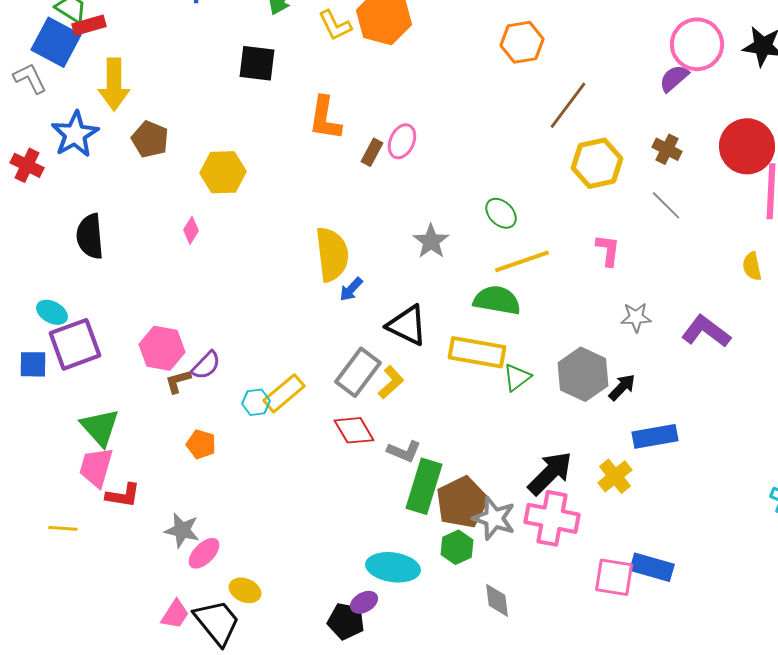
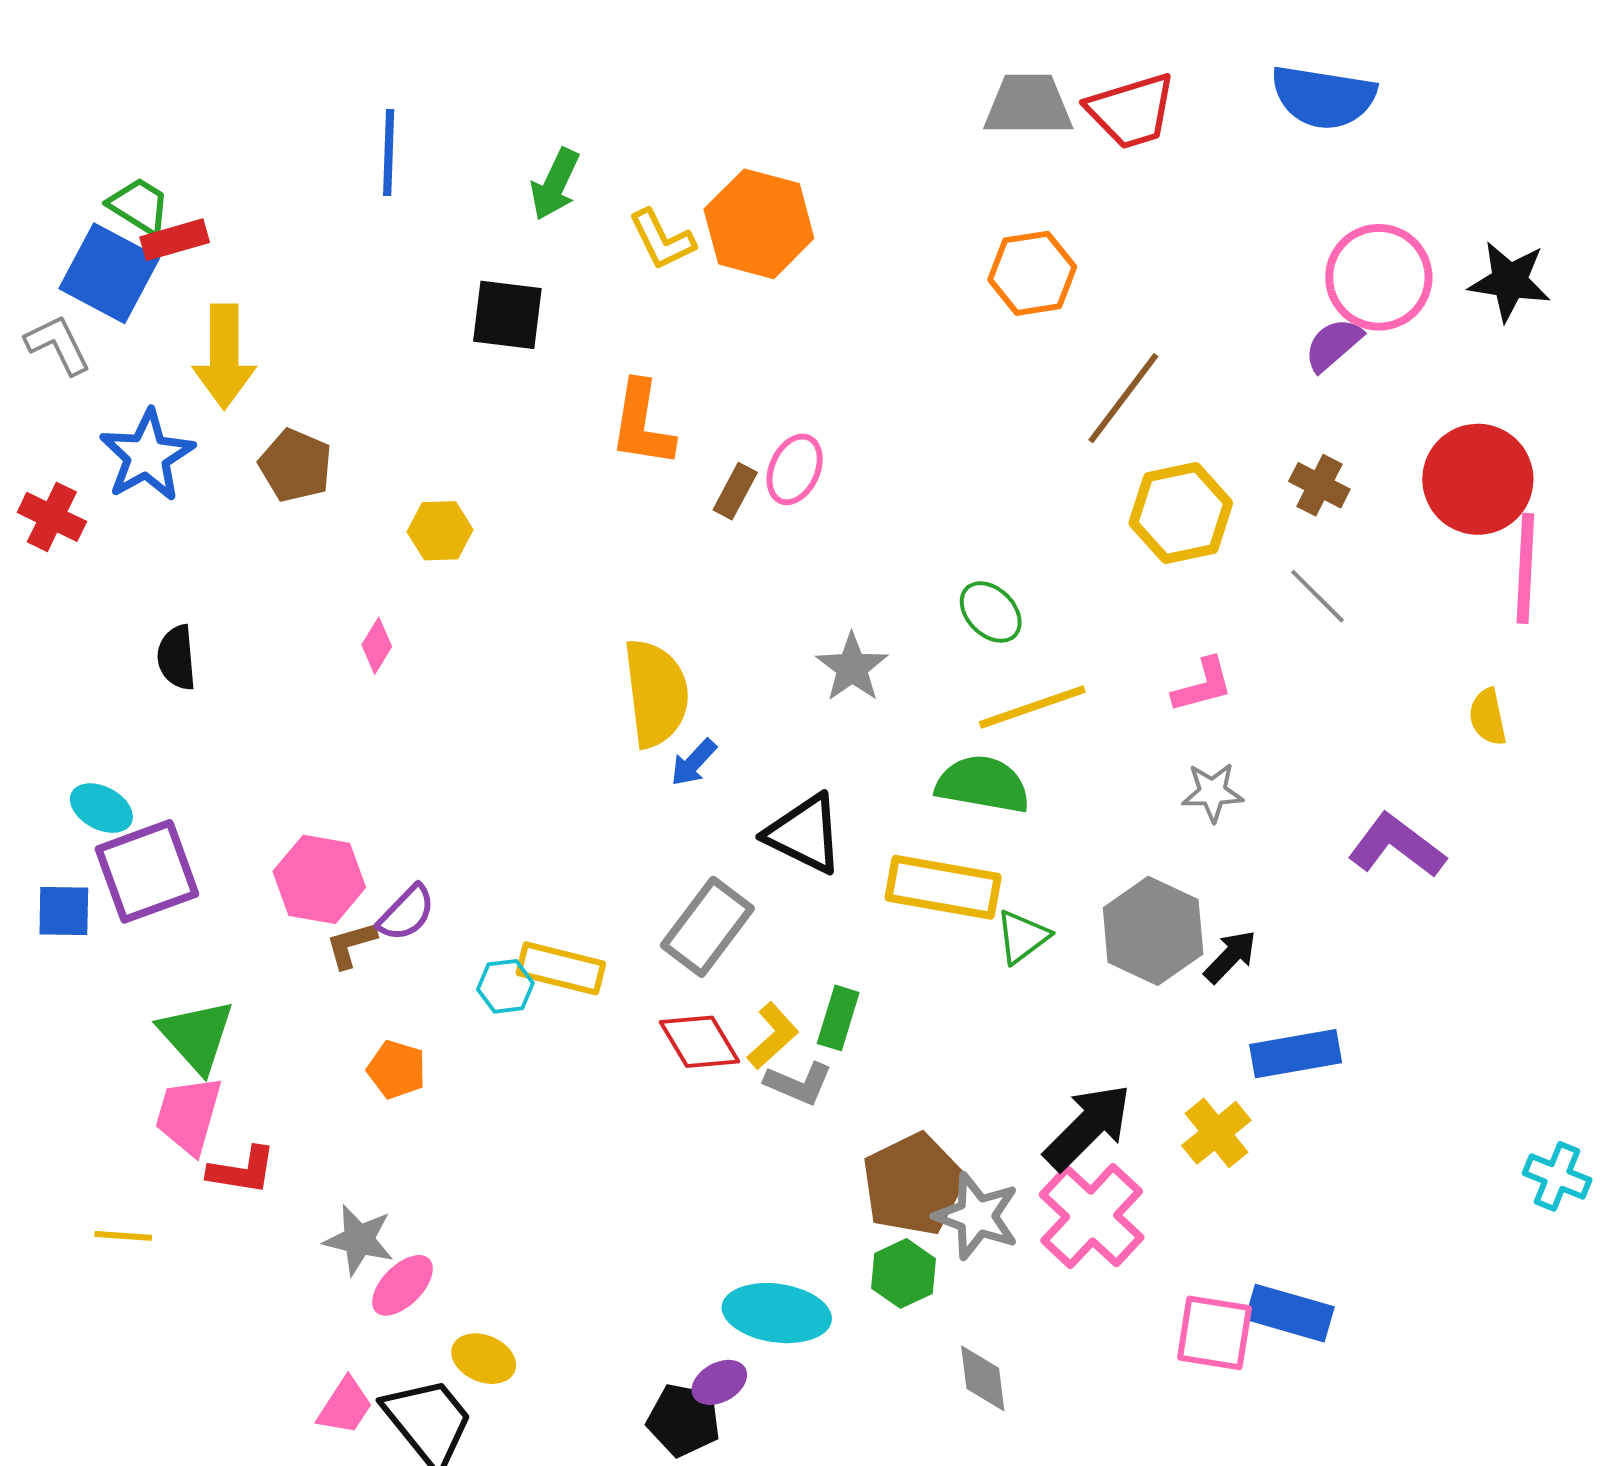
yellow hexagon: (223, 172) -> (440, 531), size x0.7
black semicircle: (90, 236) -> (177, 658), size x0.7
pink L-shape: (608, 250) -> (1203, 685), turned 68
gray star: (636, 317) -> (1212, 792), moved
yellow L-shape: (391, 382) -> (773, 1036), moved
yellow rectangle: (284, 393) -> (561, 968), turned 54
green rectangle: (424, 486) -> (838, 1018), moved, size x0.6
pink cross: (552, 518) -> (1092, 1216), turned 32

